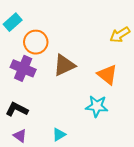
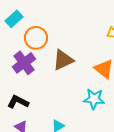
purple cross: (23, 68) -> (24, 63), turned 30

